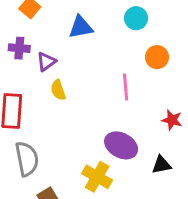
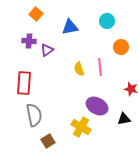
yellow semicircle: (58, 90) -> (79, 69), moved

